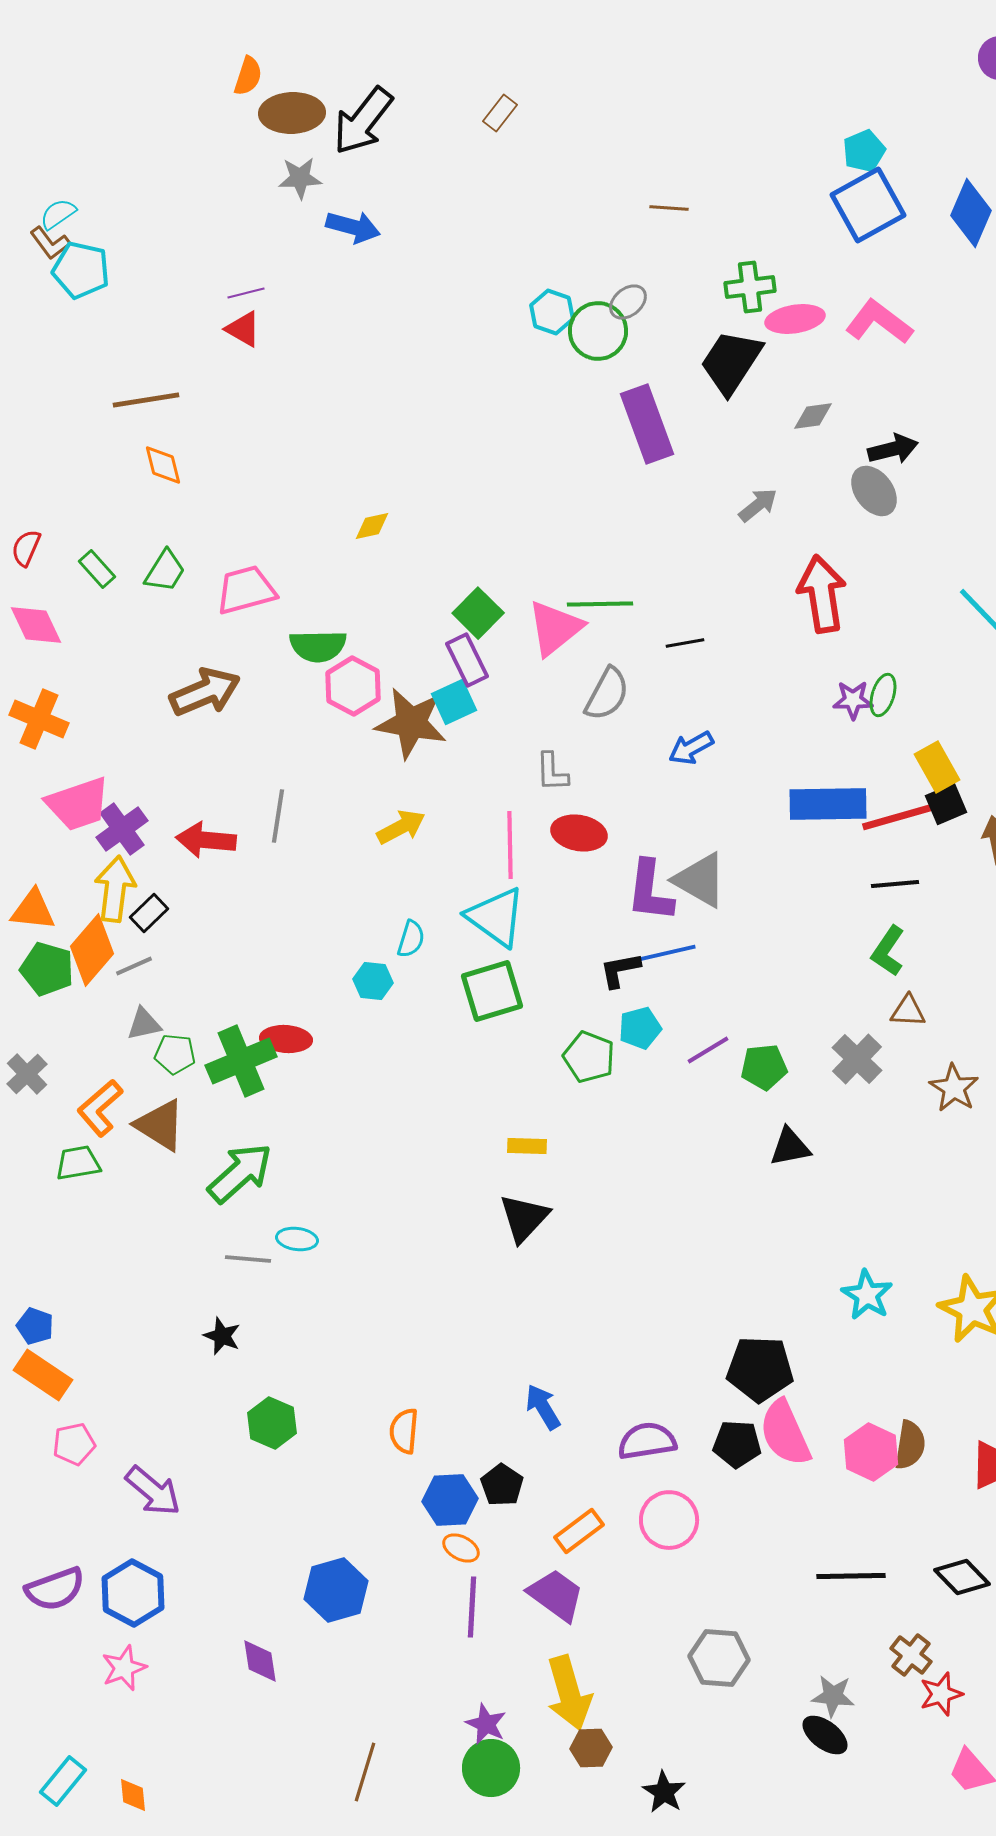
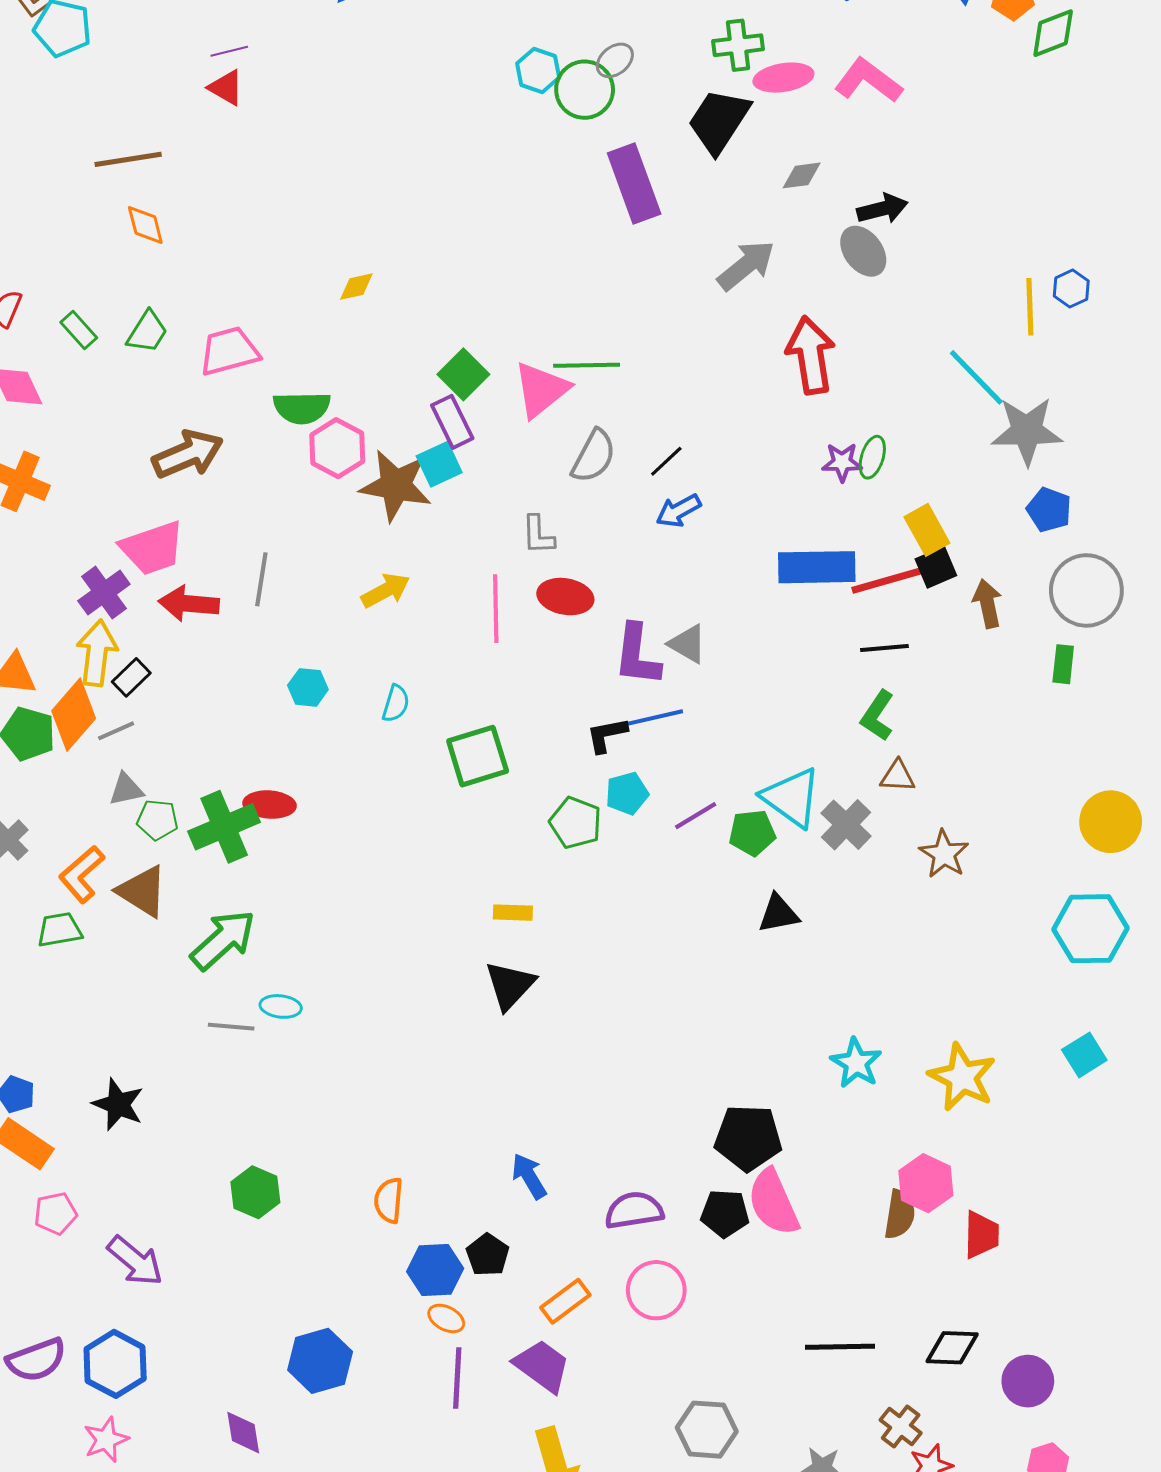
gray arrow: (758, 505) -> (746, 265), size x1.5
black line: (685, 643) -> (666, 461), moved, turned -33
pink trapezoid: (78, 804) -> (152, 548), moved
gray triangle: (700, 880) -> (688, 644), size x0.7
cyan triangle: (496, 917) -> (792, 797), moved
cyan hexagon: (373, 981) -> (308, 687), moved
black star: (222, 1336) -> (118, 1104), moved, size x1.4
pink hexagon: (871, 1452) -> (926, 1183), moved
black diamond: (962, 1577) -> (952, 1348), turned -44

